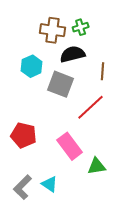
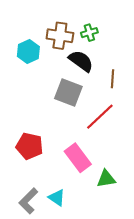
black semicircle: (73, 54) -> (81, 61), turned 50
cyan hexagon: (32, 66) -> (28, 52), moved

